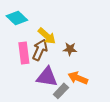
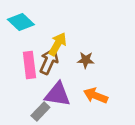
yellow arrow: (47, 36) -> (58, 44), turned -102
gray rectangle: (61, 91) -> (40, 111), moved

